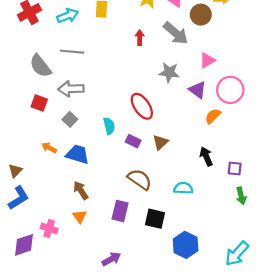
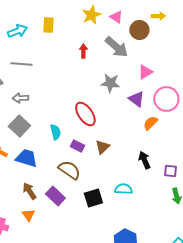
gray arrow: (71, 89) -> (20, 98), size x0.7
gray square: (70, 119) -> (19, 126), size x1.5
brown semicircle: (140, 179) -> (69, 170), moved
purple rectangle: (120, 211) -> (55, 196), moved, turned -60
black square: (155, 219) -> (93, 198), moved, turned -30

